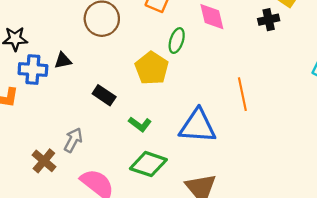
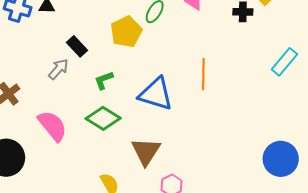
green L-shape: (140, 124) -> (104, 80), turned 110
gray arrow: (73, 140) -> (58, 69), moved

